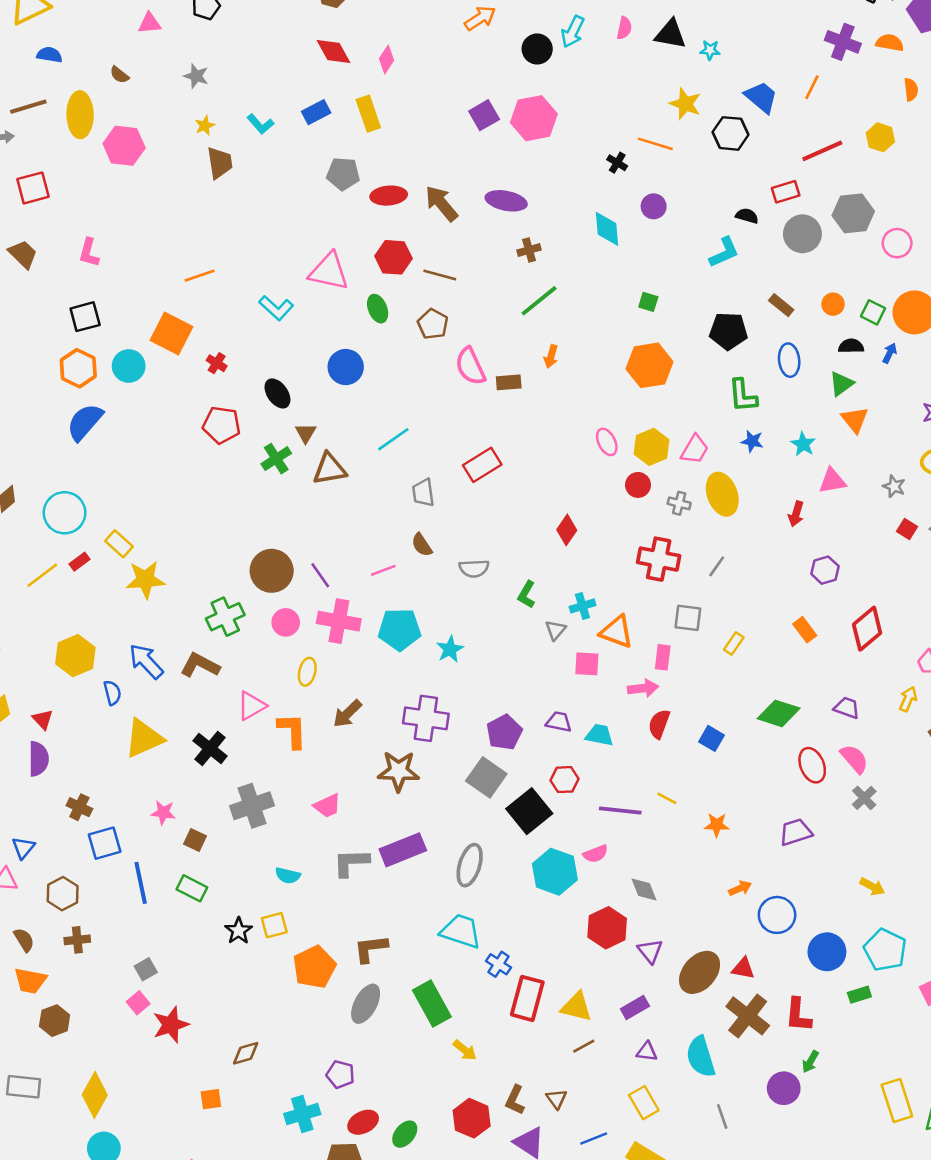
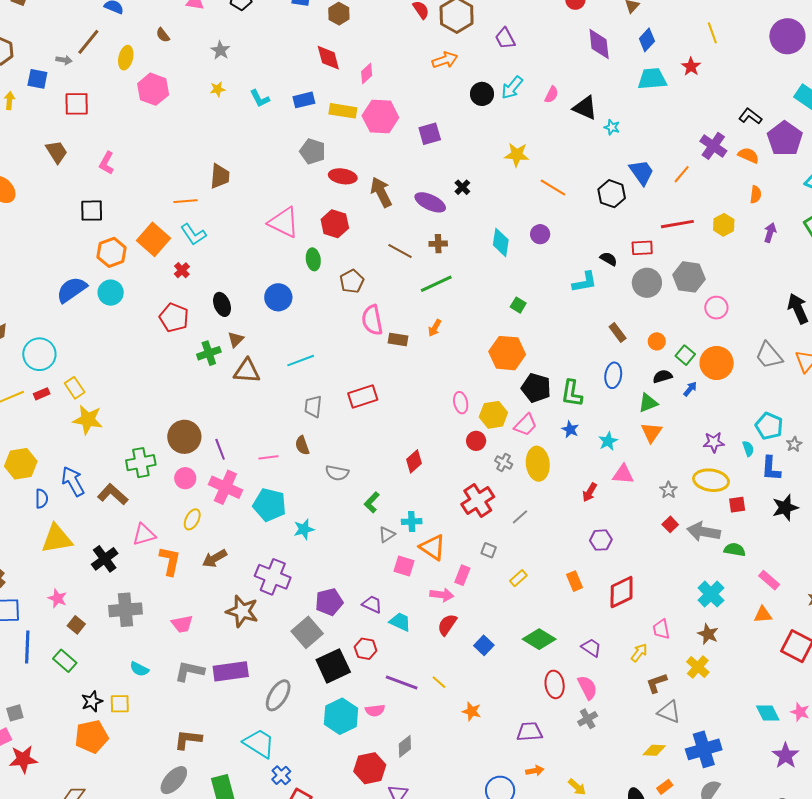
yellow star: (685, 104) -> (517, 155), moved, turned -30
brown line: (28, 107) -> (88, 42), turned -48
yellow rectangle: (368, 114) -> (343, 111), turned -76
yellow ellipse: (80, 115) -> (126, 58), size x0.7
pink hexagon: (534, 118) -> (380, 117), moved
brown trapezoid: (220, 163) -> (220, 176), moved
black cross: (617, 163) -> (462, 187), moved
brown line: (440, 275) -> (400, 251), moved
cyan L-shape: (276, 308) -> (193, 234), moved
black pentagon: (728, 331) -> (536, 388), moved
black semicircle: (851, 346) -> (662, 376), turned -30
cyan circle: (129, 366) -> (111, 293), moved
orange hexagon: (78, 368) -> (112, 252), moved
red cross: (659, 559) -> (478, 501), turned 32
gray square: (688, 618) -> (489, 550), size x0.7
orange arrow: (740, 888) -> (535, 771), moved
gray diamond: (644, 889) -> (405, 746), turned 60
orange pentagon: (314, 967) -> (92, 737), moved

